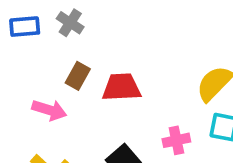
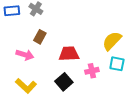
red trapezoid: (121, 87) -> (69, 54), moved

